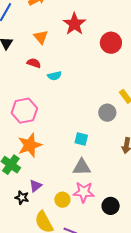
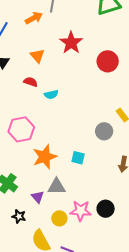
orange star: (30, 145) -> (45, 157), moved
gray triangle: (82, 167) -> (56, 187), moved
purple triangle: (36, 186) -> (38, 197), moved, turned -32
black circle: (111, 206) -> (106, 209), moved

